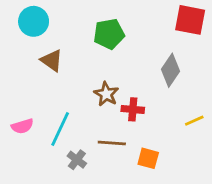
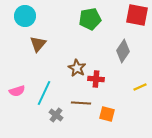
green pentagon: (109, 34) -> (90, 19), moved
brown triangle: (52, 60) -> (38, 44), turned 36

